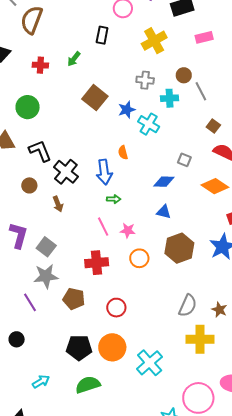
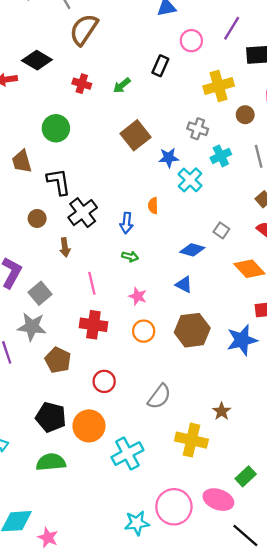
brown circle: (184, 75) -> (245, 115), moved
cyan cross: (170, 98) -> (221, 156), turned -36
blue arrow: (104, 172) -> (126, 223), size x0.7
pink line: (103, 227) -> (92, 283), moved
gray semicircle: (188, 306) -> (159, 397), moved

